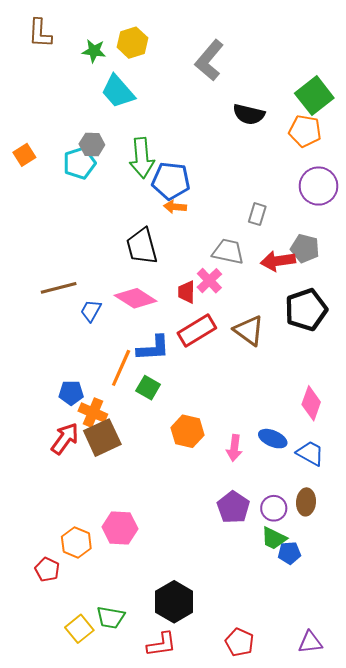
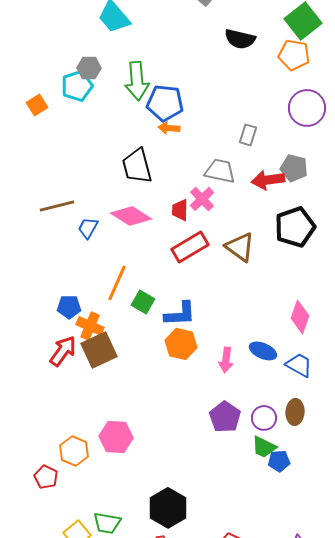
orange square: (24, 155) -> (37, 105), moved
blue L-shape: (153, 348) -> (180, 314), moved

